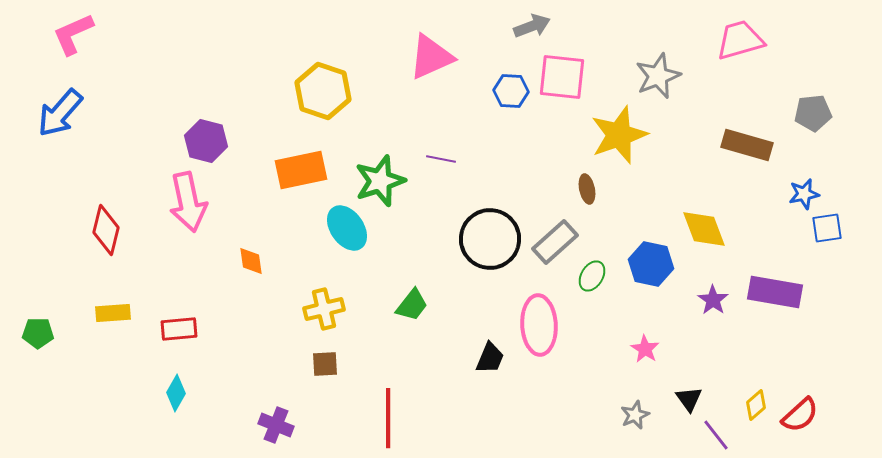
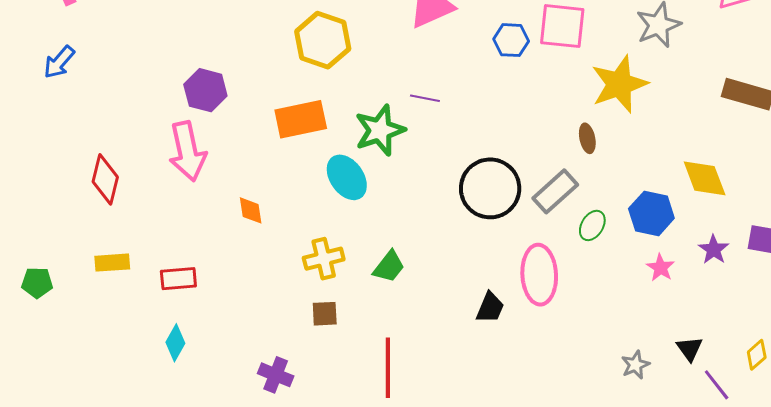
blue arrow: (60, 113) -> (59, 62), size x0.7
purple line: (441, 159) -> (425, 98), moved
green trapezoid: (412, 305) -> (389, 267), moved
pink star: (645, 349) -> (660, 268), moved

